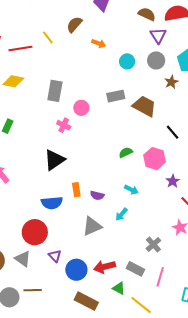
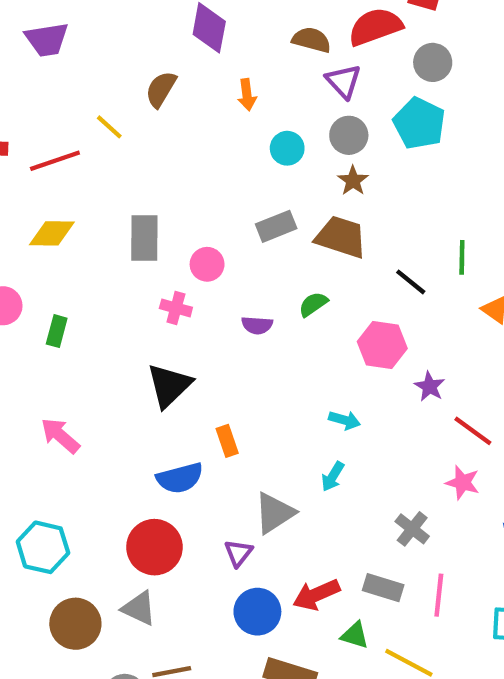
orange arrow: (99, 43) -> (247, 95), moved, turned 72
brown star: (171, 82) -> (353, 181), moved
green semicircle: (126, 152) -> (313, 304), moved
purple semicircle: (97, 195) -> (257, 325), moved
purple triangle: (55, 256) -> (238, 553), moved, turned 32

